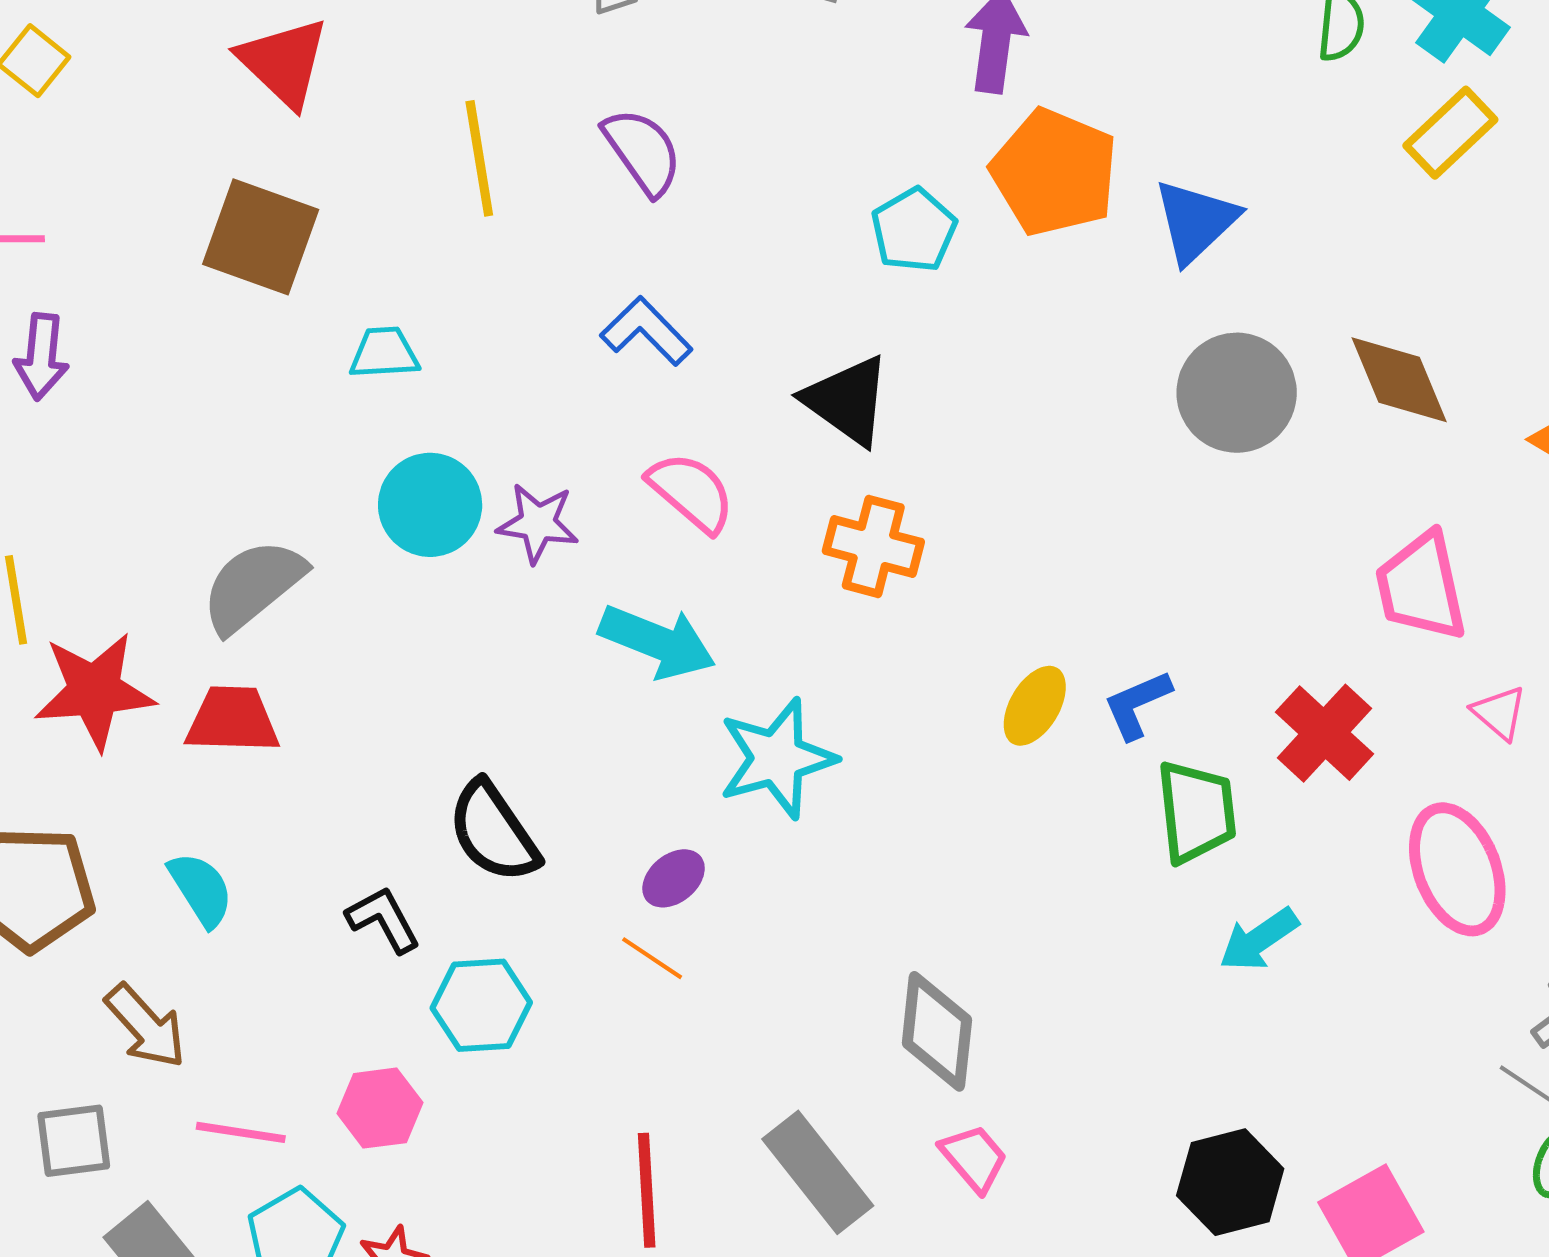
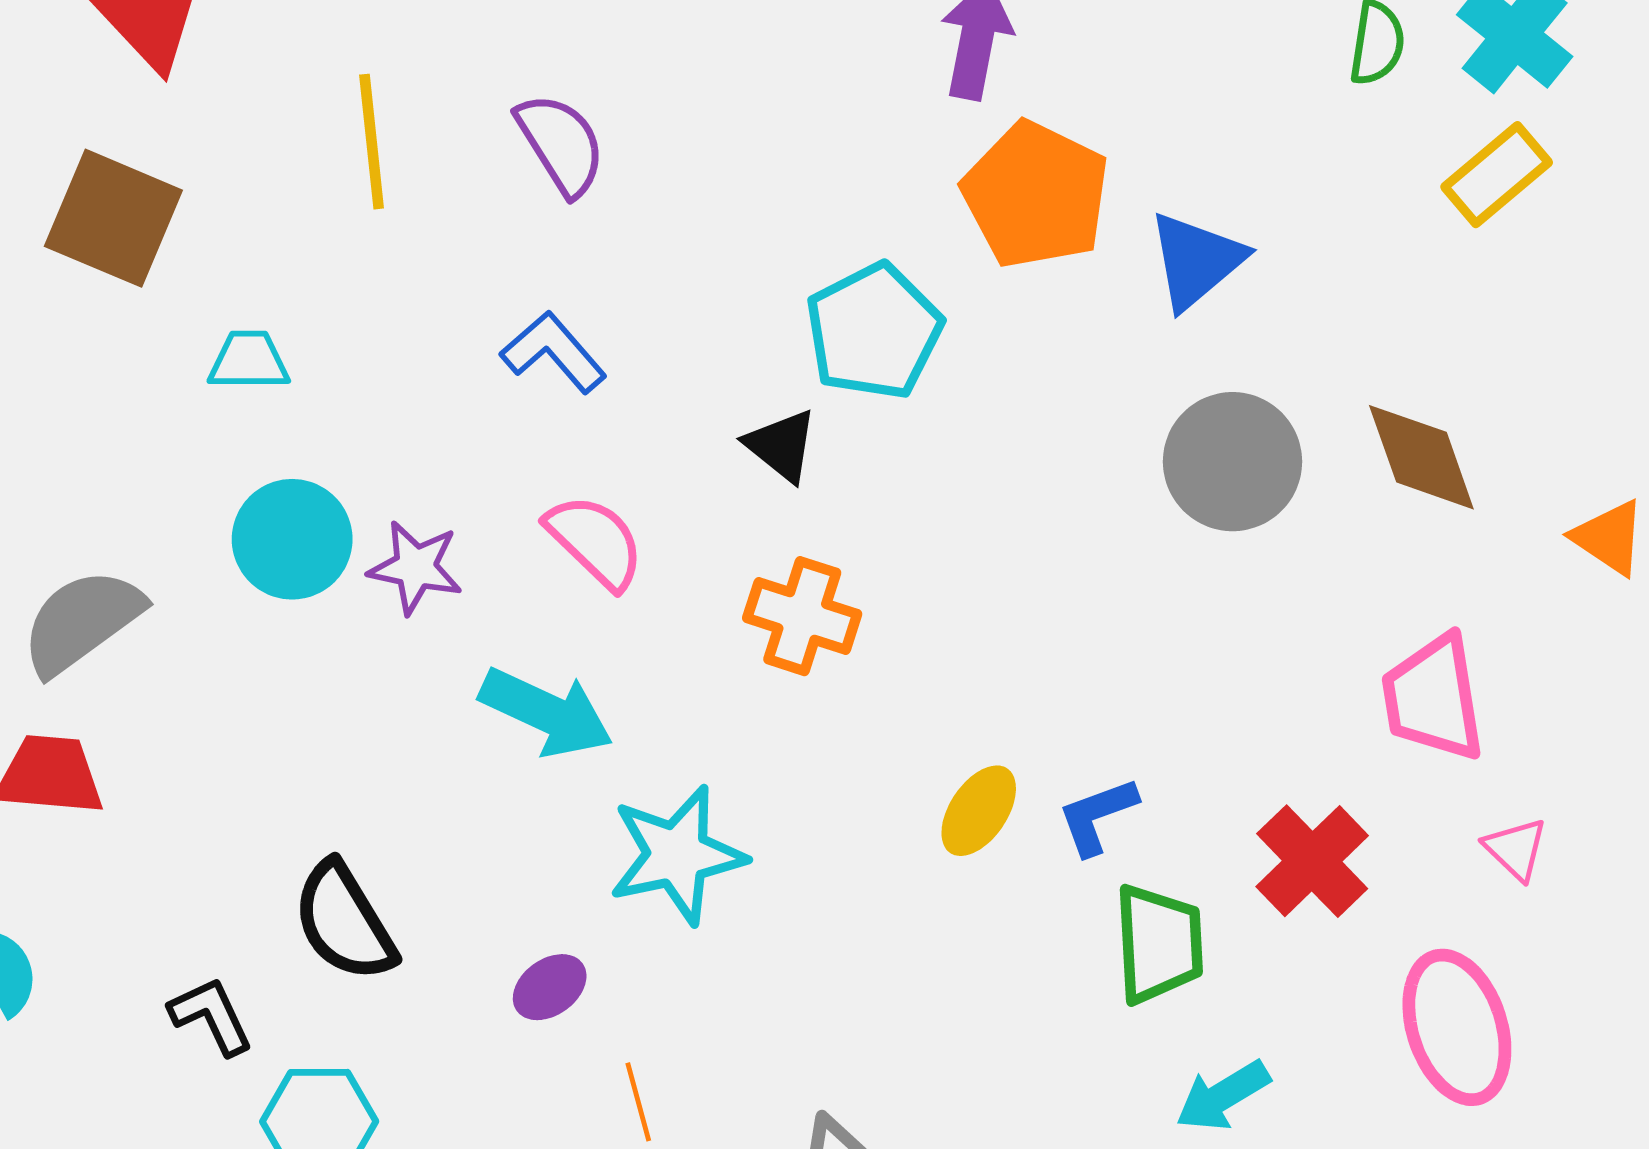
cyan pentagon: (914, 230) -> (874, 331), moved, size x1.4
black triangle: (847, 400) -> (781, 445), size x0.7
orange line: (652, 958) -> (638, 1102), moved, turned 38

